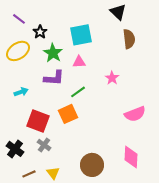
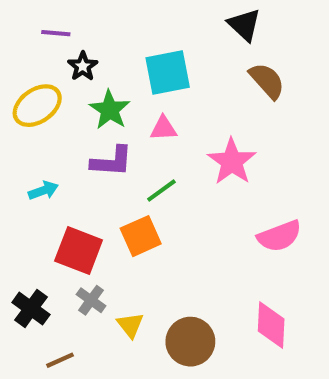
purple line: (19, 19) -> (56, 33), moved, turned -32
brown semicircle: (129, 39) -> (267, 81), turned -36
pink star: (112, 78) -> (232, 161), size x1.6
yellow triangle: (53, 173) -> (130, 325), moved

